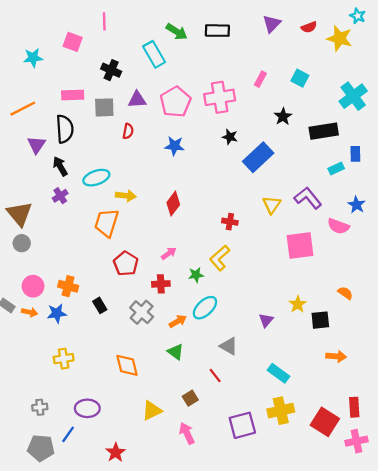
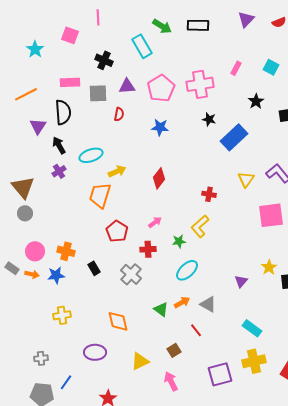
cyan star: (33, 58) -> (35, 49), turned -30
yellow arrow: (126, 196) -> (117, 171), turned -30
orange arrow: (178, 321) -> (182, 302), moved
purple ellipse: (87, 408) -> (95, 352), moved

